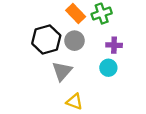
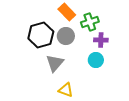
green cross: (102, 14) -> (90, 22), moved

